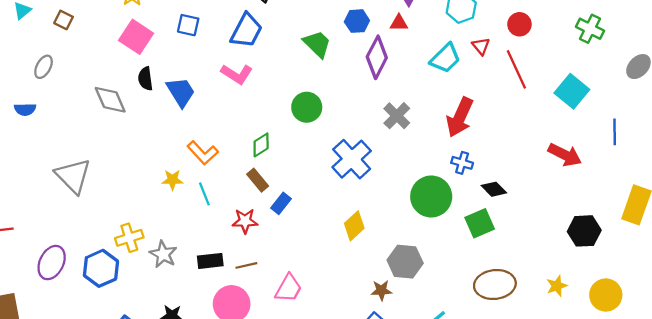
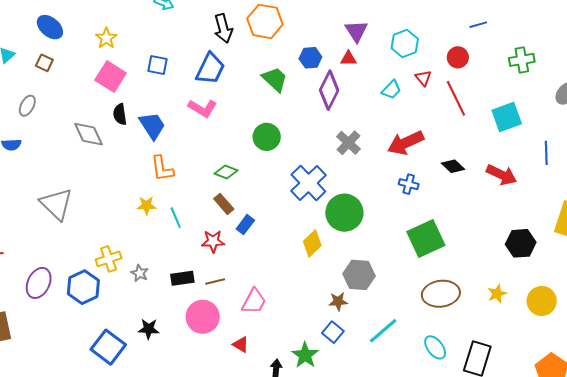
green cross: (590, 29) -> (522, 60), turned -35
cyan trapezoid: (445, 58) -> (391, 90), size x0.7
cyan square: (572, 91) -> (507, 117), turned 32
red arrow: (460, 117) -> (406, 143), turned 42
green diamond: (261, 145) -> (226, 172), turned 55
orange L-shape: (203, 153) -> (162, 168), moved, turned 36
black diamond: (494, 189) -> (453, 166), moved
green circle: (431, 197) -> (344, 213), moved
green square: (480, 223) -> (426, 239), size x1.4
gray star: (163, 254) -> (140, 273), size x0.7

